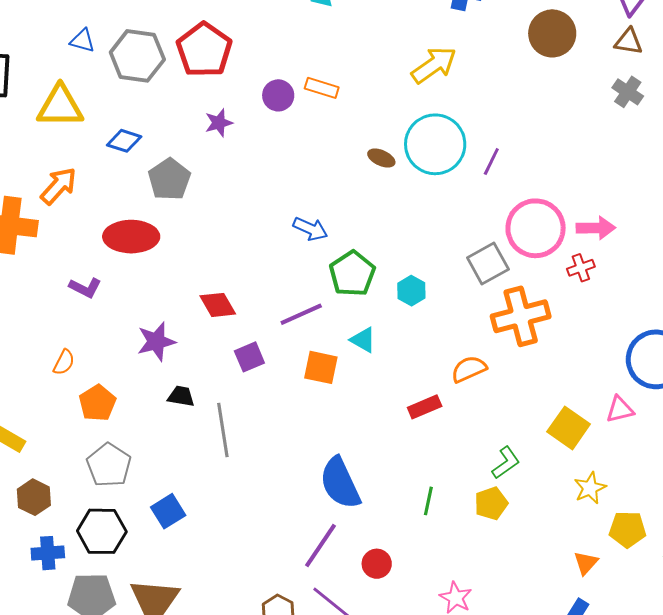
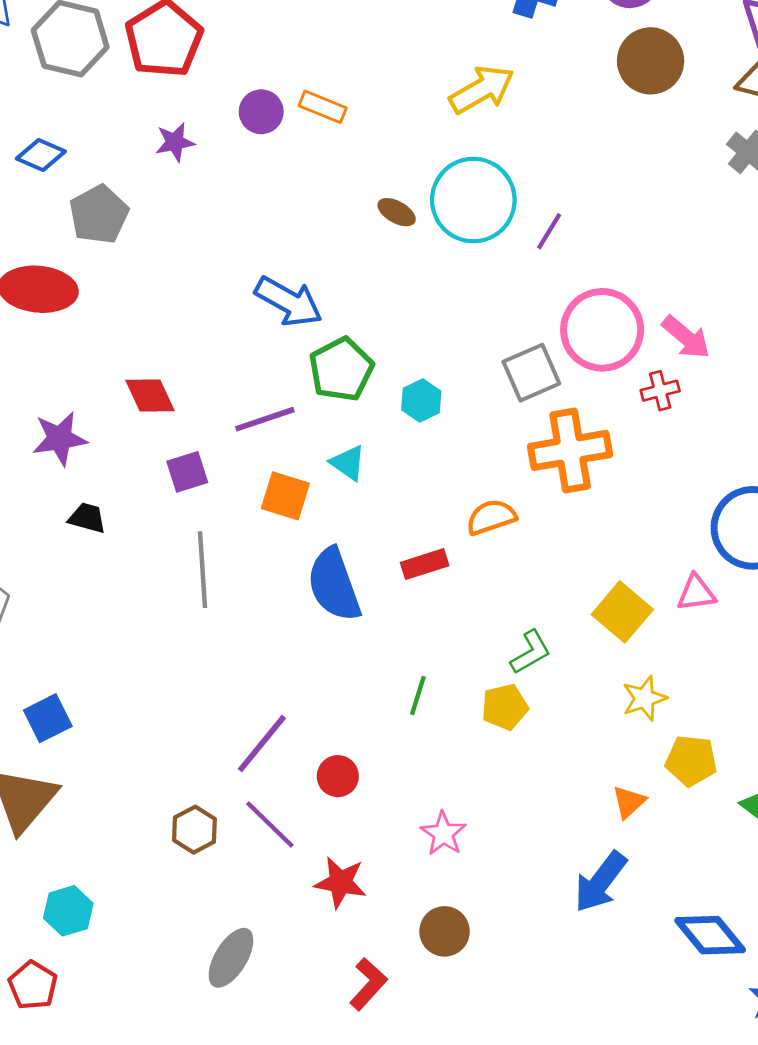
pink arrow: (596, 228) -> (686, 337), turned 36
blue arrow: (310, 229) -> (289, 302), size x1.4
gray line: (223, 430) -> (202, 570), moved
blue semicircle: (340, 483) -> (334, 585), moved
blue square: (168, 511) -> (48, 718), moved

